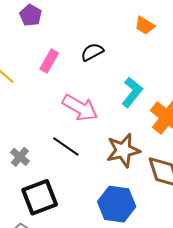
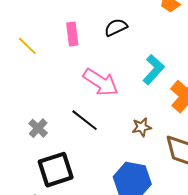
pink rectangle: (49, 61) -> (72, 34), turned -40
brown star: (123, 150) -> (142, 127), size x0.6

